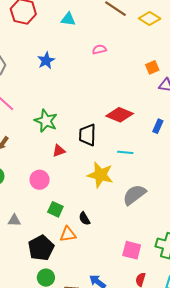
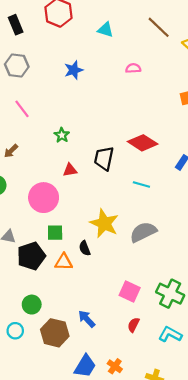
green star: (46, 121) -> (62, 135), size x0.6
yellow star: (100, 175) -> (104, 223), moved
pink circle: (40, 180) -> (44, 198), size x1.4
green square: (55, 209) -> (55, 233), turned -35
black pentagon: (41, 248) -> (31, 256), moved

